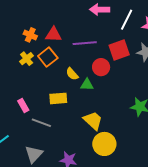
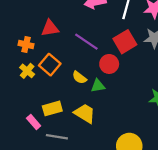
red triangle: (53, 35) -> (50, 28), moved
purple line: (85, 43) -> (86, 42), turned 50
yellow rectangle: (58, 98) -> (52, 108), moved
yellow trapezoid: (93, 121) -> (85, 113), moved

